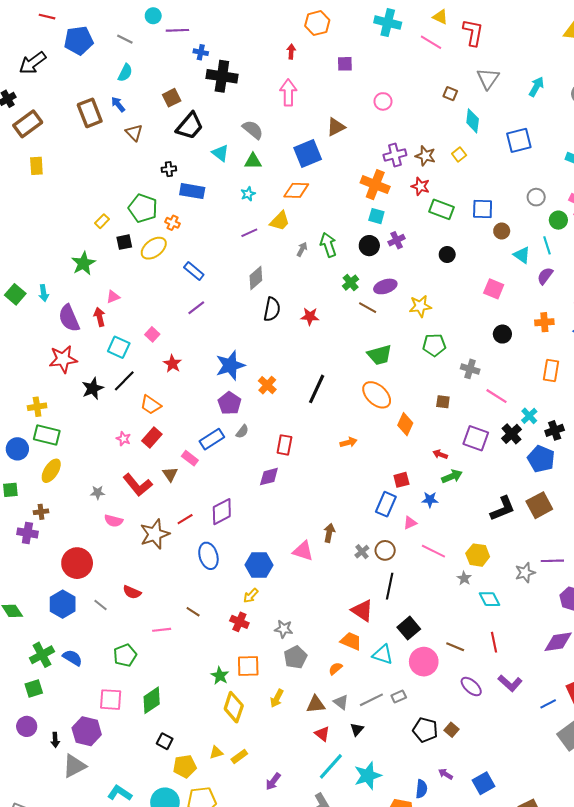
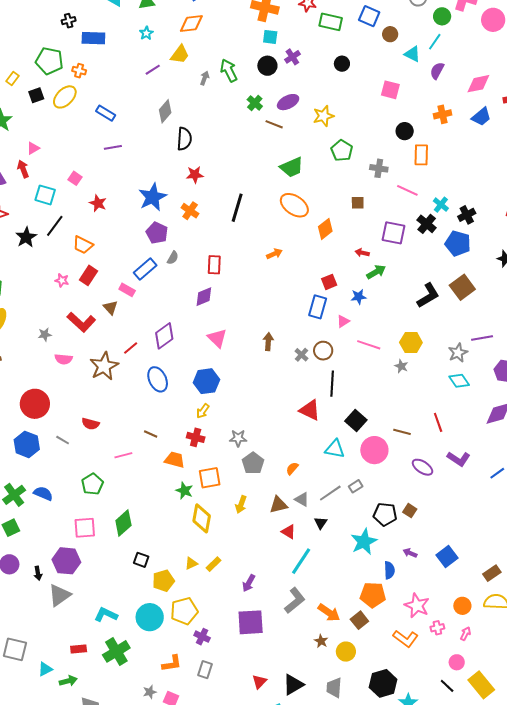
blue square: (483, 209) -> (369, 16), turned 30
cyan line: (547, 245) -> (435, 42), turned 60
purple line: (196, 308) -> (113, 147), turned 36
red star: (310, 316) -> (195, 175), moved
green pentagon: (434, 345) -> (342, 151), turned -30
orange rectangle: (551, 371) -> (421, 155), moved
orange diamond: (405, 424) -> (325, 229), turned 35
pink triangle: (303, 551) -> (217, 338), moved, turned 35
cyan diamond: (490, 599) -> (459, 381), moved
orange trapezoid: (351, 641) -> (175, 460), moved
cyan star: (368, 776) -> (364, 542), moved

